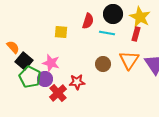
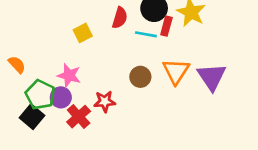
yellow square: (61, 32) -> (83, 33), turned -32
red rectangle: (136, 34) -> (166, 26), moved
orange semicircle: (13, 47) -> (17, 64), moved
black square: (24, 61) -> (32, 117), moved

